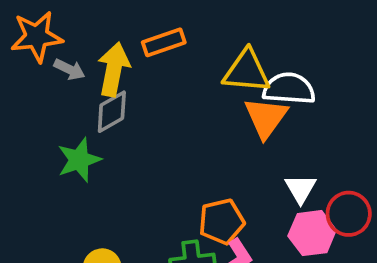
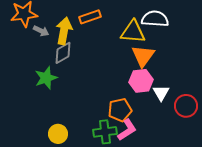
white semicircle: (289, 89) -> (155, 19), moved
pink hexagon: (312, 233) -> (141, 81), moved

